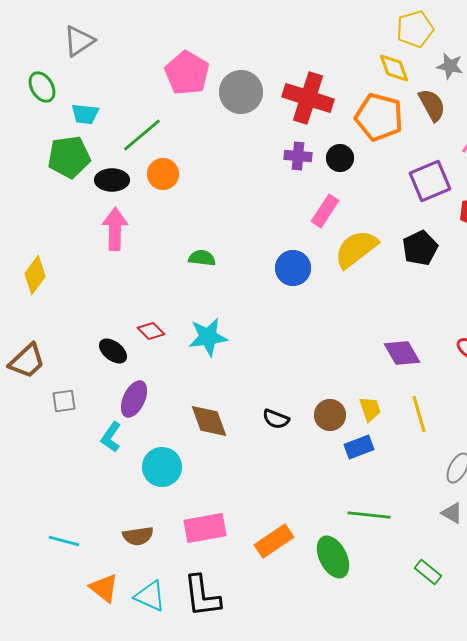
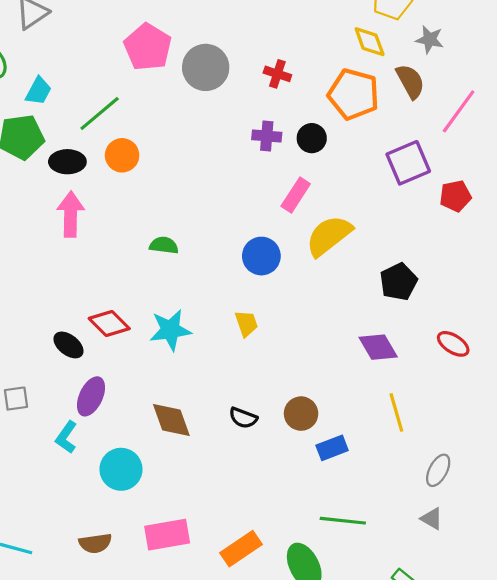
red cross: (308, 98) -> (277, 74), size x0.5
cyan trapezoid: (85, 114) -> (38, 91), turned -68
black pentagon: (420, 248) -> (399, 282), moved
red diamond: (151, 331) -> (109, 324), size x1.4
yellow trapezoid: (370, 409) -> (246, 324), moved

